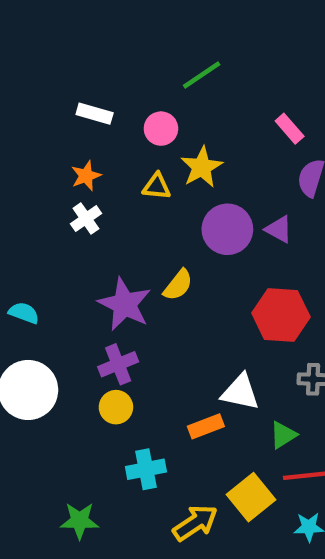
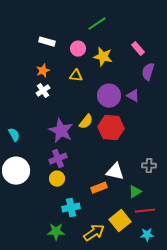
yellow star: (202, 167) -> (103, 57), moved, turned -30
cyan semicircle: (24, 313) -> (14, 135), turned 40
red hexagon: (281, 315) -> (111, 128), moved
green star: (80, 521) -> (56, 232), moved

